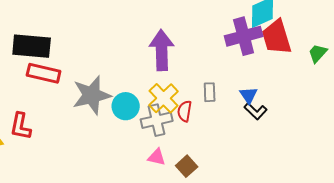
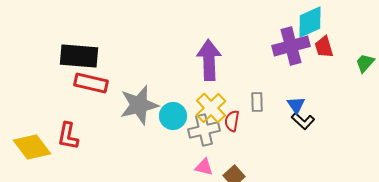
red trapezoid: (277, 37) -> (324, 47), size x0.6

